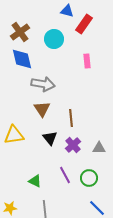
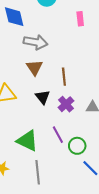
green circle: (89, 178) -> (77, 146), moved
green triangle: (35, 181) -> (27, 141), size x1.6

